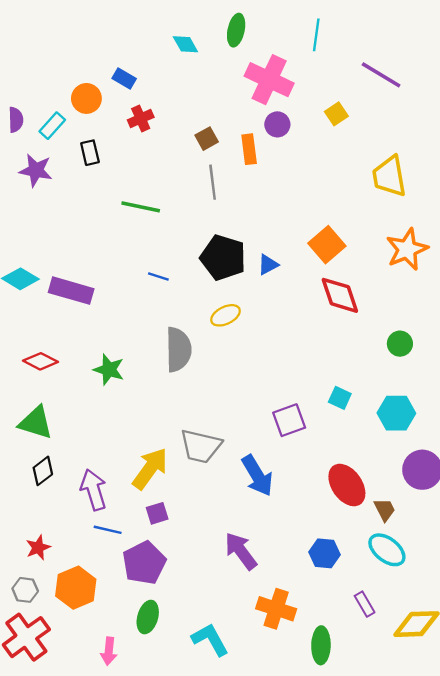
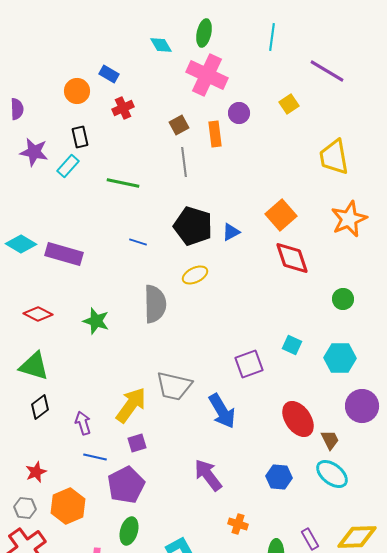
pink cross: (269, 80) -> (207, 75), moved
cyan rectangle: (52, 126) -> (68, 166), moved
purple arrow: (94, 490) -> (83, 423), size x0.7
purple rectangle: (365, 604) -> (310, 539), moved
orange cross: (276, 609) -> (238, 524), size x0.6

